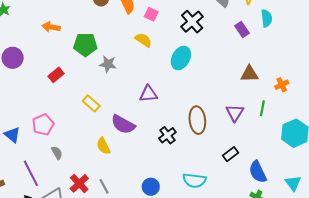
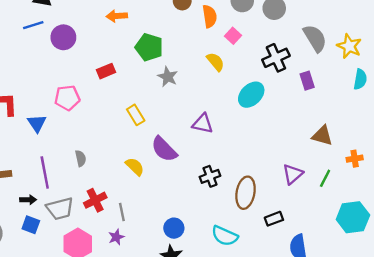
orange arrow: (51, 27) -> (117, 16), turned -30
purple rectangle: (242, 29) -> (307, 81), moved
brown ellipse: (197, 120) -> (246, 193), moved
pink pentagon: (43, 125) -> (67, 98), moved
yellow semicircle: (103, 146) -> (135, 167), turned 144

